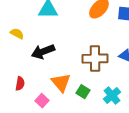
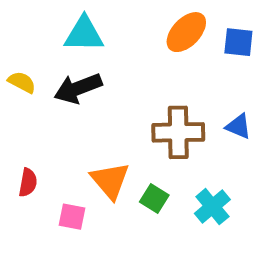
black arrow: (43, 52) -> (78, 88), moved
pink square: (42, 101) -> (72, 217), turned -32

